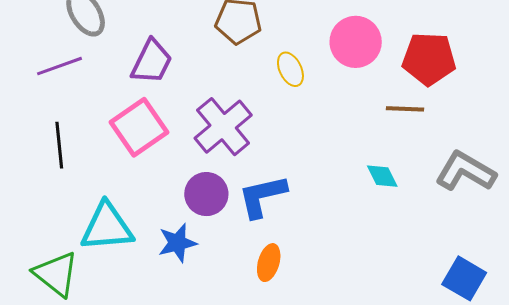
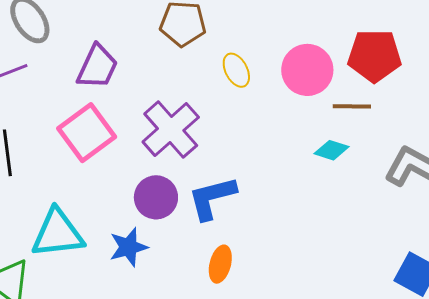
pink circle: (356, 42) -> (307, 70), moved
cyan diamond: (382, 176) -> (331, 150), moved, turned -44

